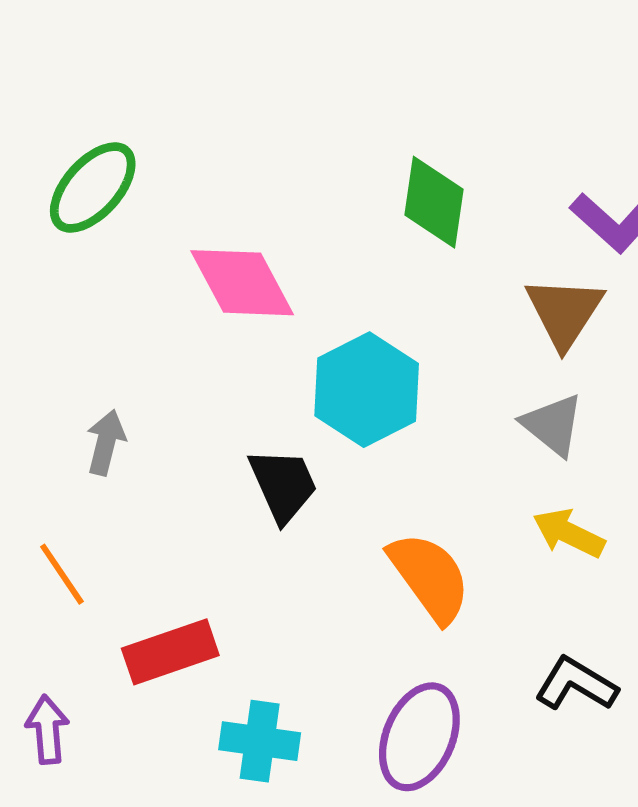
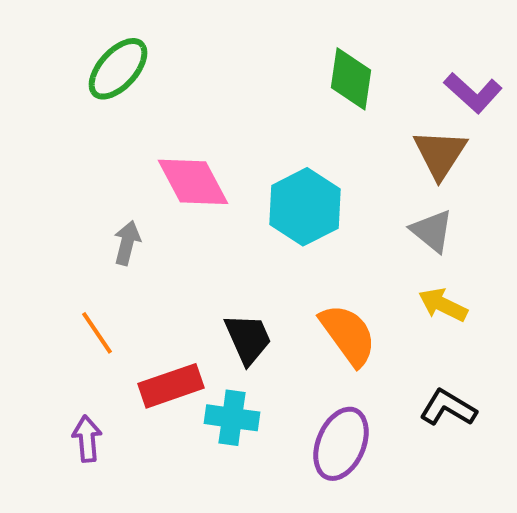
pink diamond: (242, 283) -> (193, 182), moved
black trapezoid: (283, 485) -> (248, 339), moved
cyan cross: (260, 741) -> (232, 418), moved

